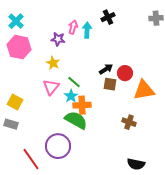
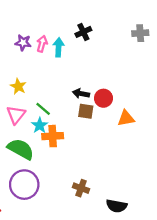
purple star: (58, 39) -> (23, 43), moved
black arrow: (106, 69) -> (81, 93), turned -136
orange triangle: (144, 90) -> (126, 118), size x0.7
green semicircle: (76, 120) -> (21, 149), moved
brown cross: (129, 122) -> (81, 188), moved

